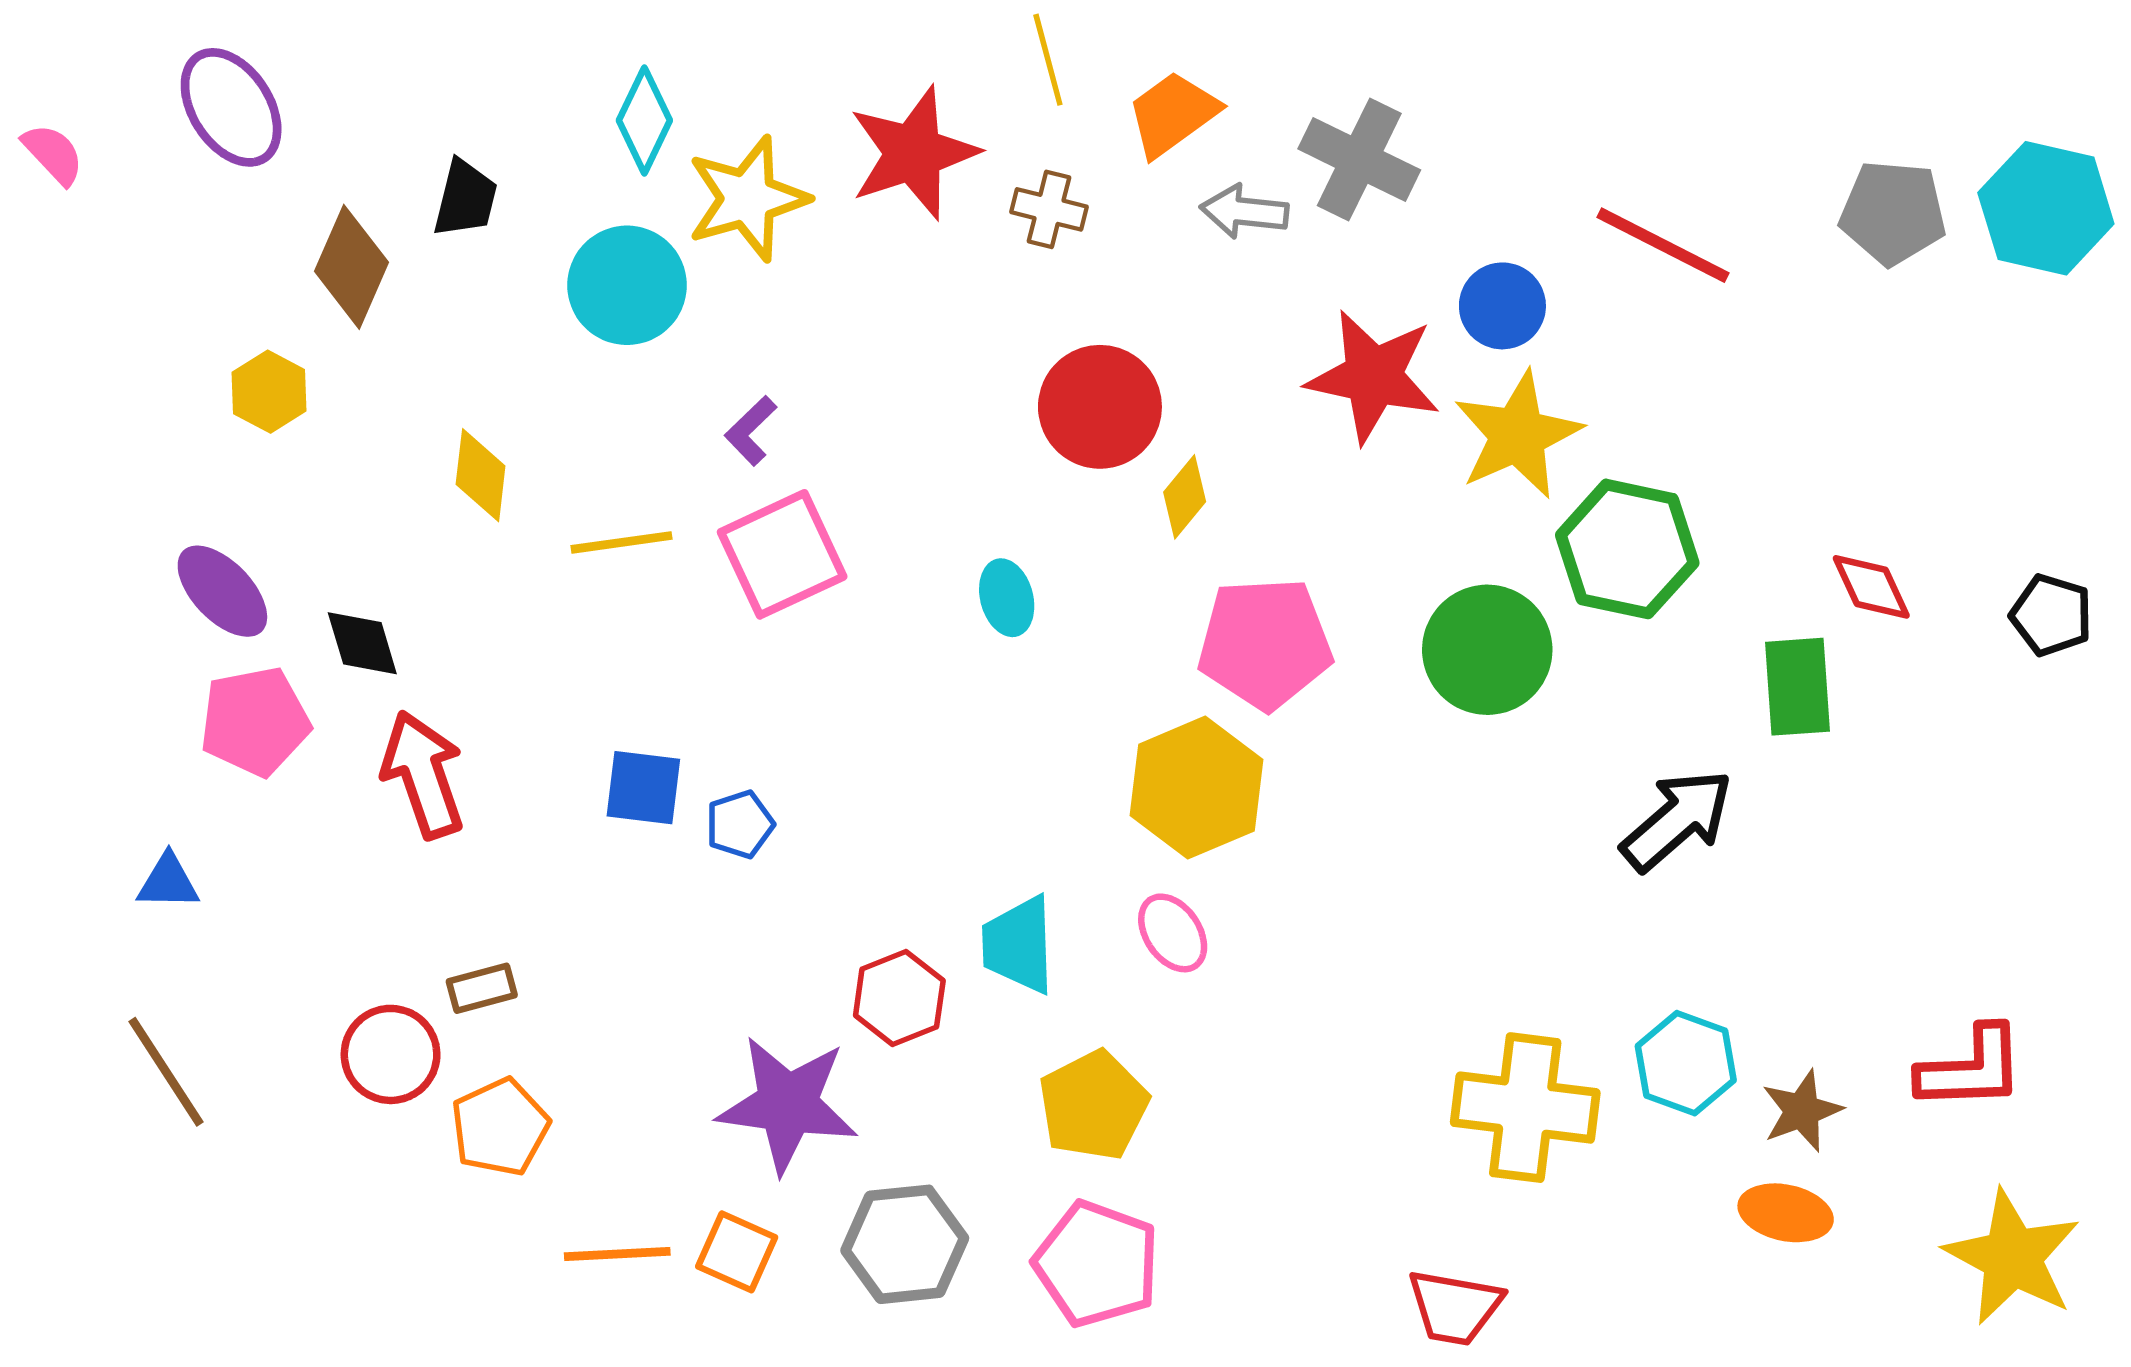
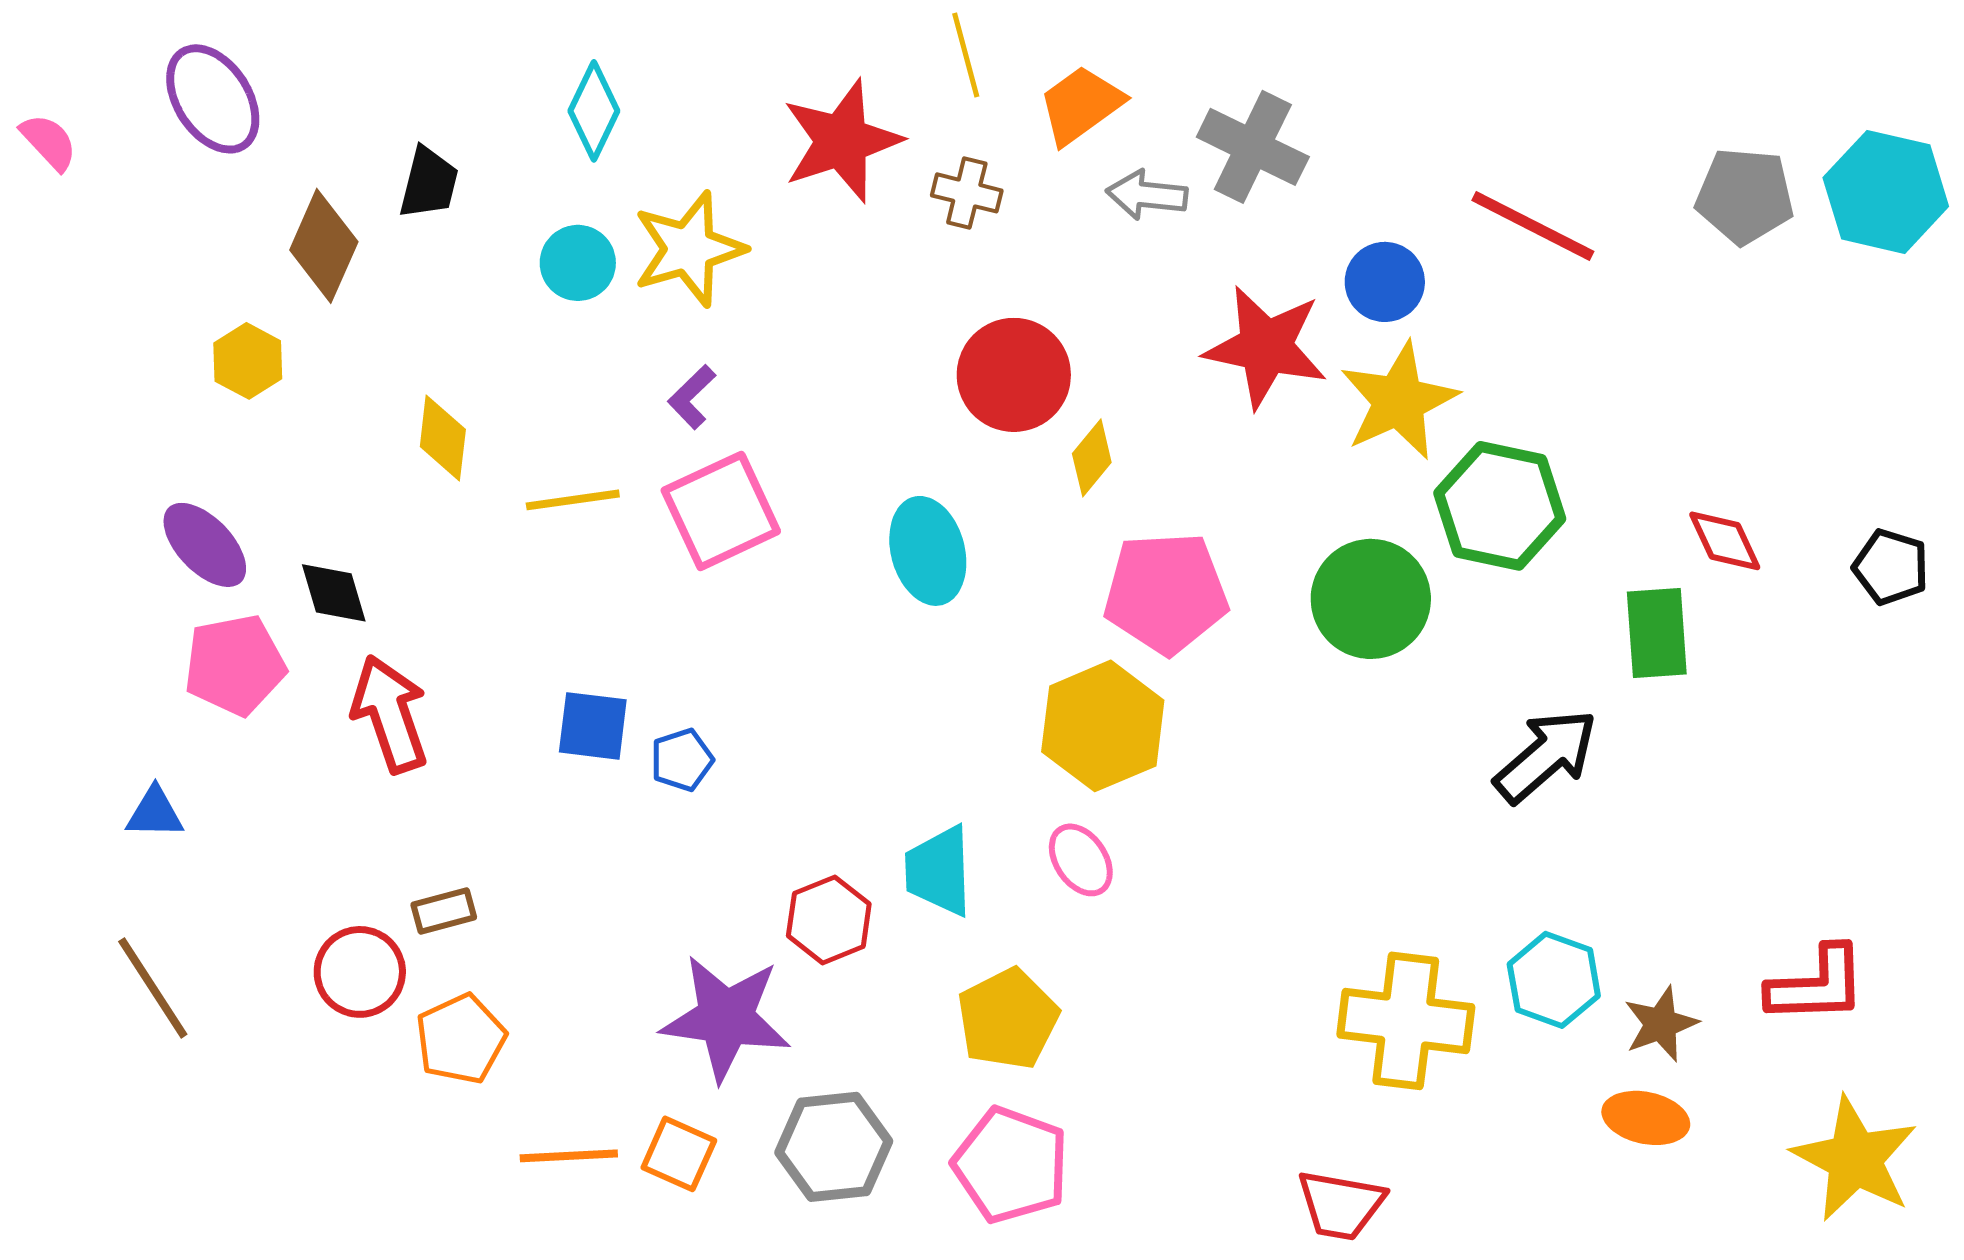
yellow star: (747, 199) -> (689, 249), moved
cyan circle: (627, 285) -> (578, 263), size x0.7
cyan ellipse: (1007, 598) -> (928, 551), size x1.5

